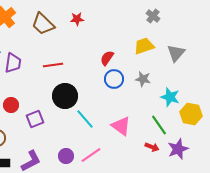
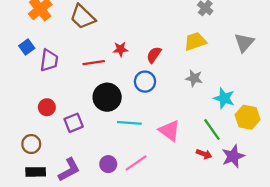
red star: (77, 19) -> (120, 49), moved
gray triangle: (176, 53) -> (244, 43), moved
blue circle: (114, 79) -> (145, 82), moved
cyan line: (85, 119) -> (129, 123), turned -45

